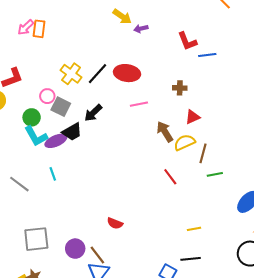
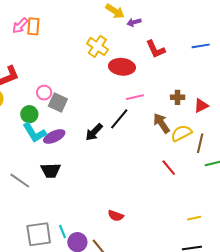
red L-shape: (187, 41) -> (156, 49), moved
yellow cross: (71, 74) -> (97, 46), moved
black line: (98, 74) -> (119, 119), moved
brown cross: (180, 88) -> (178, 97), moved
black arrow: (93, 113) -> (94, 132), moved
red triangle: (193, 117) -> (201, 106), moved
black trapezoid: (72, 132) -> (51, 171), moved, turned 30
cyan line: (53, 174) -> (63, 231), moved

